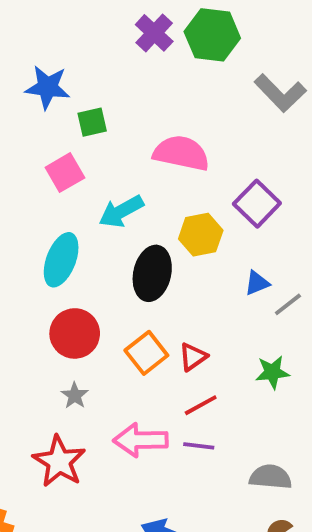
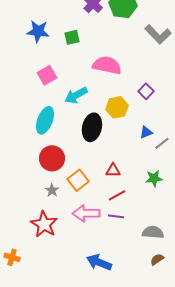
green square: (92, 122) -> (72, 37), moved
purple square: (257, 204) -> (146, 91), size x0.7
orange square: (146, 353) -> (78, 180), moved
red triangle: (193, 357) -> (113, 170), turned 35

